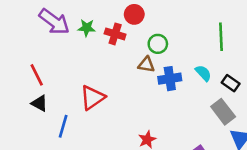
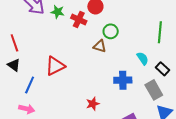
blue cross: (170, 79) -> (123, 80), moved

